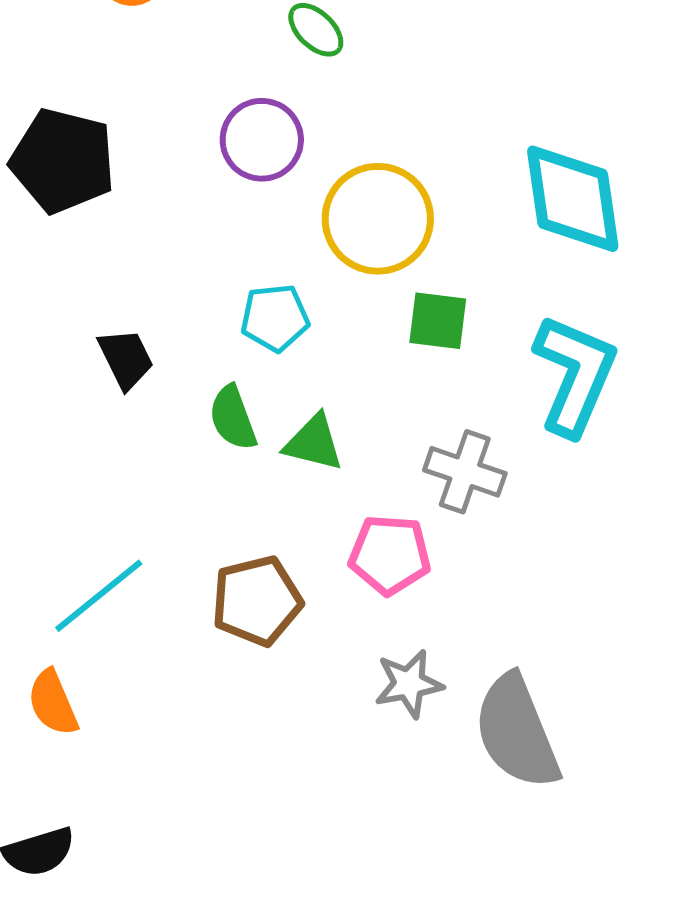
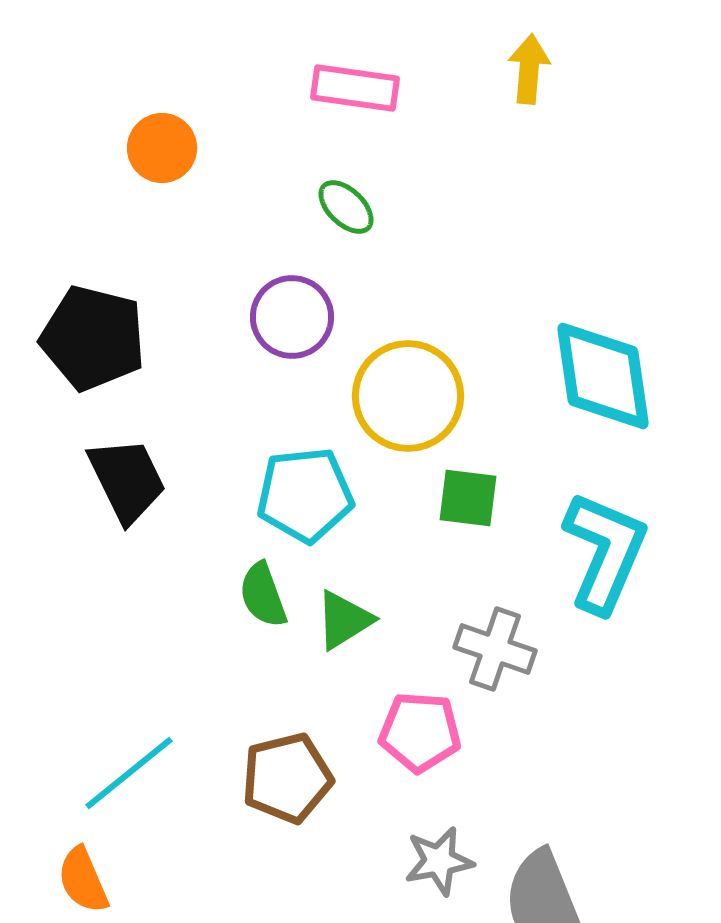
cyan pentagon: (275, 318) -> (305, 495), size x1.4
black trapezoid: (126, 359) -> (127, 480), moved, size x1.4
green triangle: (314, 443) -> (344, 620), turned -46

